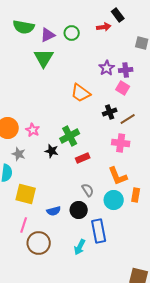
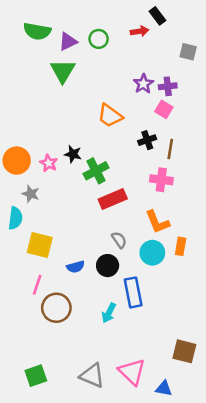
brown line: (128, 119) -> (170, 149), turned -49
black star: (52, 151) -> (73, 154), moved
red rectangle: (83, 158) -> (113, 199), size x1.5

